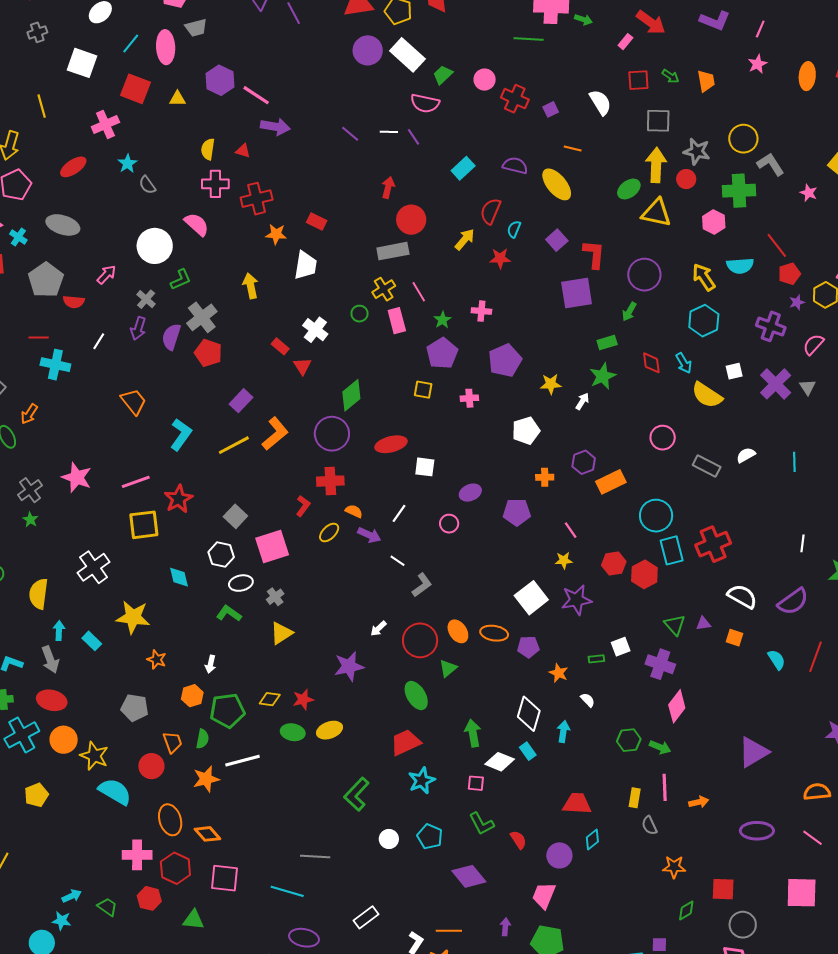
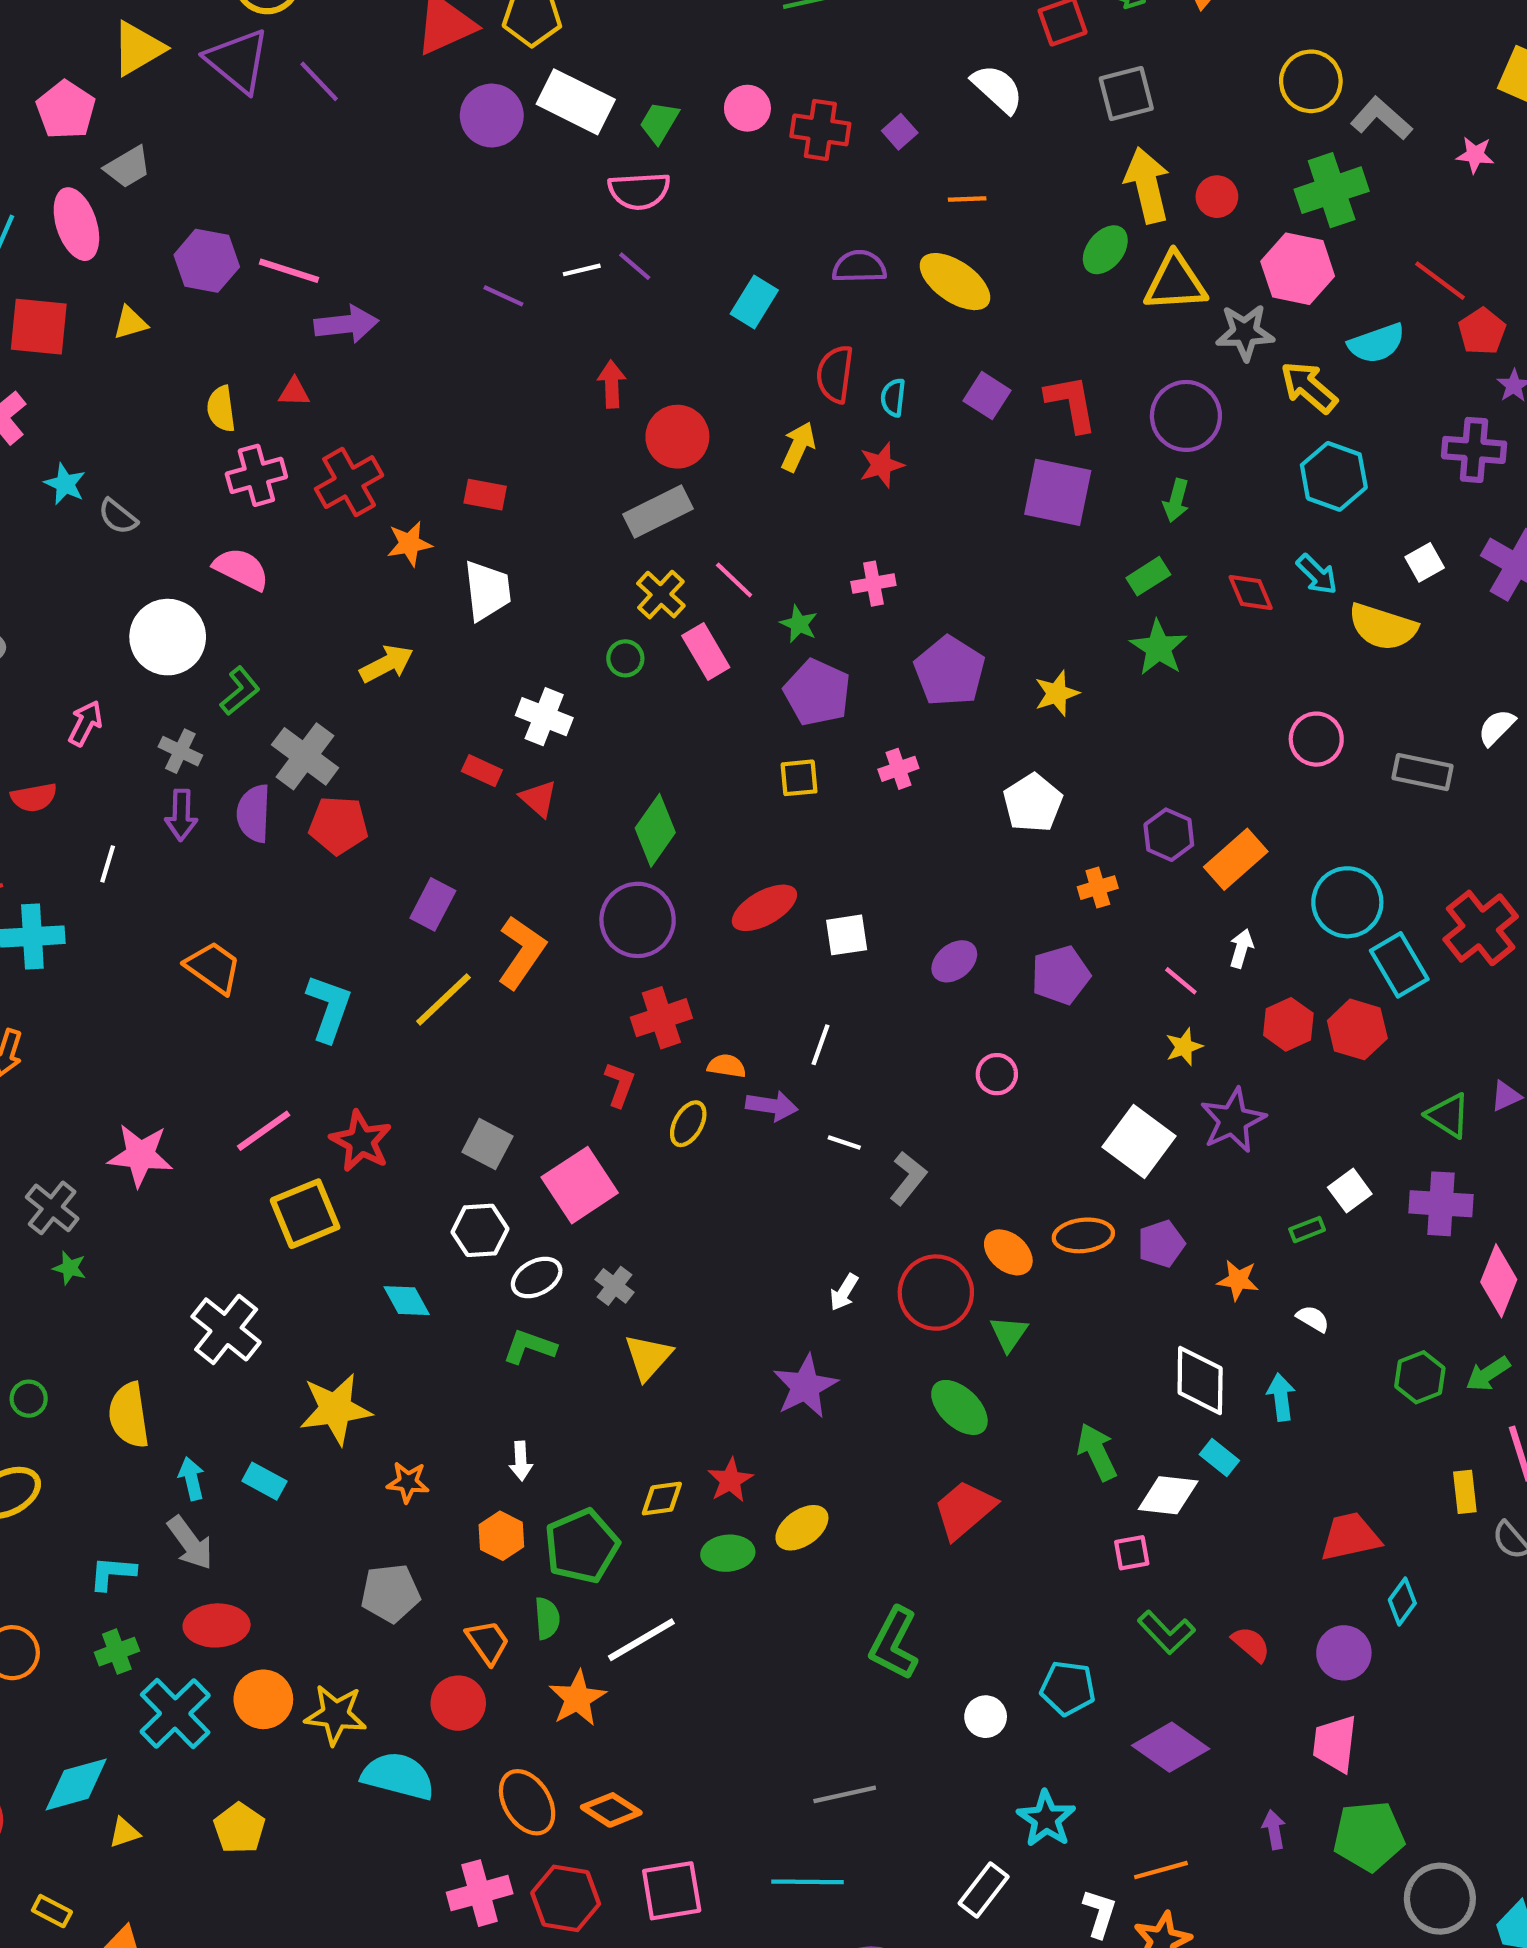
gray star: (697, 151) -> (1245, 332), moved
pink hexagon: (714, 222) -> (1298, 269), size x1.4
yellow arrow: (251, 286) -> (387, 664), turned 90
purple square: (577, 293) -> (1058, 492), turned 36
white arrow: (582, 401) -> (1241, 948), moved
pink circle: (449, 524) -> (997, 1074), moved
green arrow: (660, 747) -> (1488, 1374), turned 140
cyan star: (422, 780) -> (1046, 1819), moved

